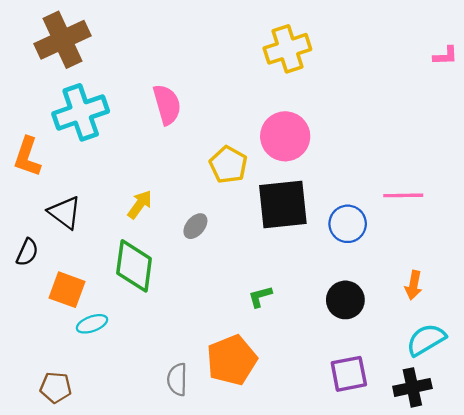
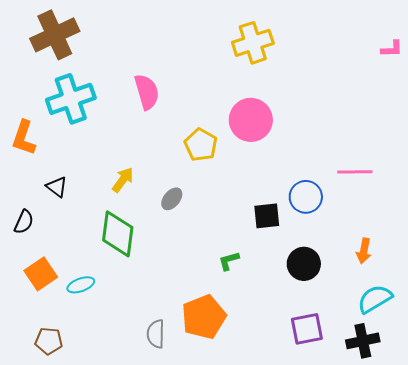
black square: (283, 205) -> (267, 216), moved, size x0.6
black triangle: (65, 212) -> (57, 187), size x0.7
orange square: (67, 290) -> (41, 274), moved, turned 36

